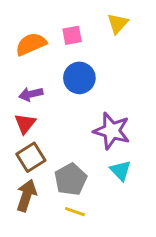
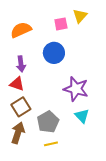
pink square: (72, 35) -> (61, 24), moved
purple arrow: (31, 94) -> (21, 64), turned -84
red triangle: (25, 123) -> (17, 84), turned -49
yellow line: (75, 212) -> (51, 144), turned -32

